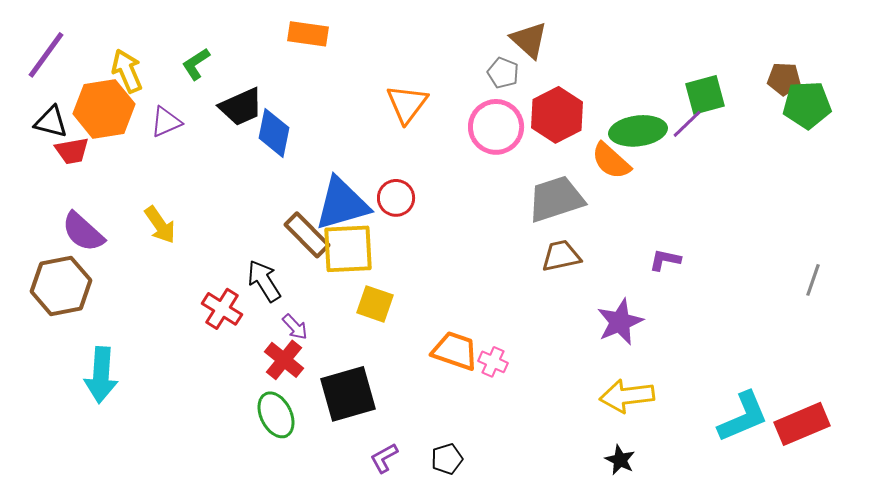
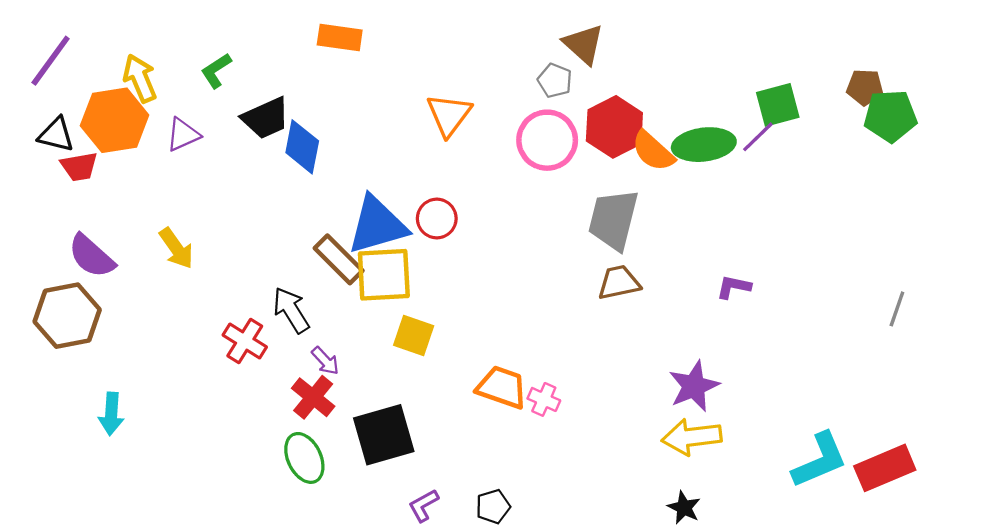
orange semicircle: (611, 161) -> (653, 151), moved
gray trapezoid: (556, 199) -> (613, 220), turned -58
purple star: (620, 322) -> (694, 386), moved
cyan arrow: (101, 375) -> (111, 414), size x0.7

